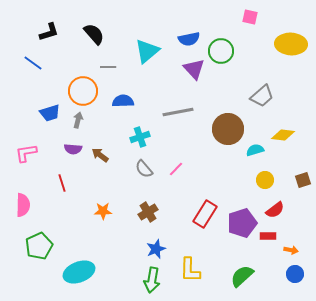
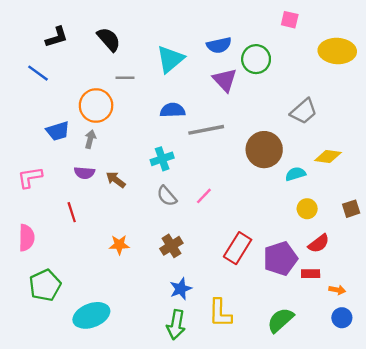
blue semicircle: (123, 101) -> (173, 110), moved

